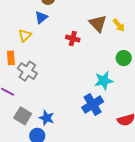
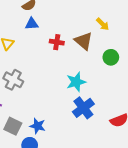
blue triangle: (41, 17) -> (32, 24), moved, turned 40
brown triangle: (98, 24) -> (84, 41), moved
cyan star: (104, 81) -> (76, 82), moved

